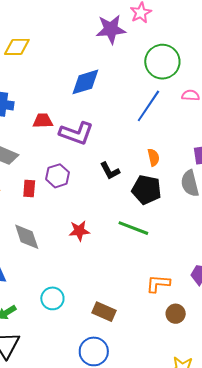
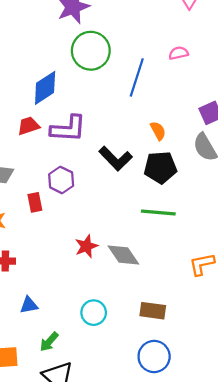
green circle: (162, 62) -> (91, 51), moved
blue diamond: (85, 82) -> (45, 88), moved
black L-shape: (110, 171) -> (116, 159), size x1.4
red star: (79, 231) -> (86, 246), moved
gray diamond: (27, 237) -> (123, 255), moved

